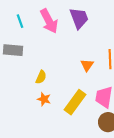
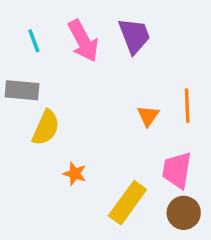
yellow semicircle: (41, 77) -> (46, 128), moved, size x1.5
yellow rectangle: (75, 102) -> (128, 203), moved

